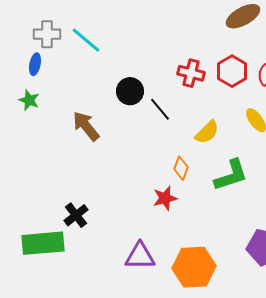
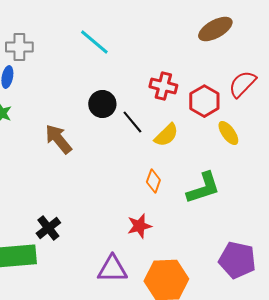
cyan line: (86, 40) -> (94, 42), moved
red hexagon: (232, 71) -> (204, 101), moved
yellow semicircle: (207, 132) -> (166, 135), moved
red star: (165, 198) -> (139, 226), moved

